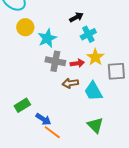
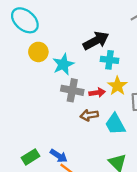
black arrow: (76, 17) -> (96, 41), size x1.6
cyan cross: (88, 34) -> (110, 60), turned 35
green rectangle: (22, 105) -> (30, 157), moved

